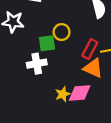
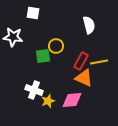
white cross: (37, 64) -> (34, 90), moved, turned 30
yellow star: (63, 94) -> (48, 101), moved

